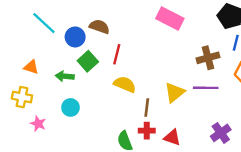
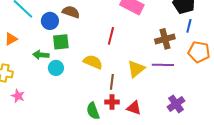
red line: (117, 54) -> (111, 36), moved
green square: (88, 61) -> (61, 42), turned 36
orange triangle: (31, 67) -> (11, 39), moved, turned -48
cyan circle: (70, 107) -> (56, 68), moved

